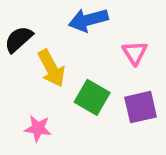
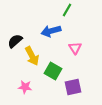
purple square: (141, 107) -> (73, 87), moved

